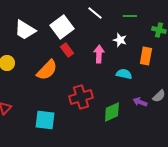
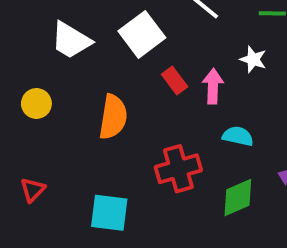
red rectangle: (67, 50) -> (175, 80), moved
orange semicircle: (47, 70) -> (113, 117), turned -35
cyan semicircle: (124, 74) -> (238, 136), moved

